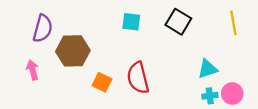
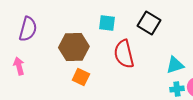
brown hexagon: (73, 51) -> (74, 47), moved
red semicircle: (138, 78) -> (124, 54), moved

